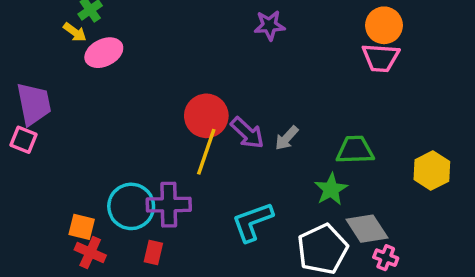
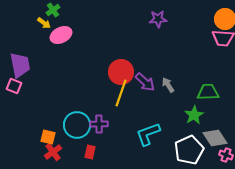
gray arrow: (287, 138) -> (168, 85), turned 105
purple cross: (169, 205) -> (99, 124), size x0.7
red cross: (90, 253) -> (53, 152), turned 30

